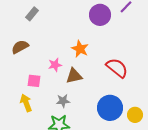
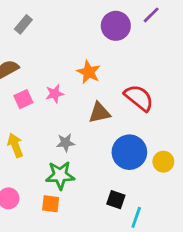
brown triangle: (74, 76) -> (100, 113), moved
pink square: (34, 81) -> (23, 99), moved, turned -32

